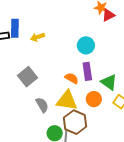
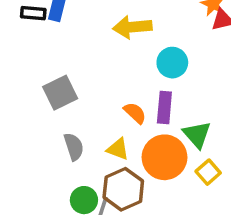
yellow arrow: (37, 37) -> (132, 27), moved, size x1.5
orange circle: (94, 99) -> (164, 157), size x1.6
yellow triangle: (67, 101) -> (118, 149), size x0.6

